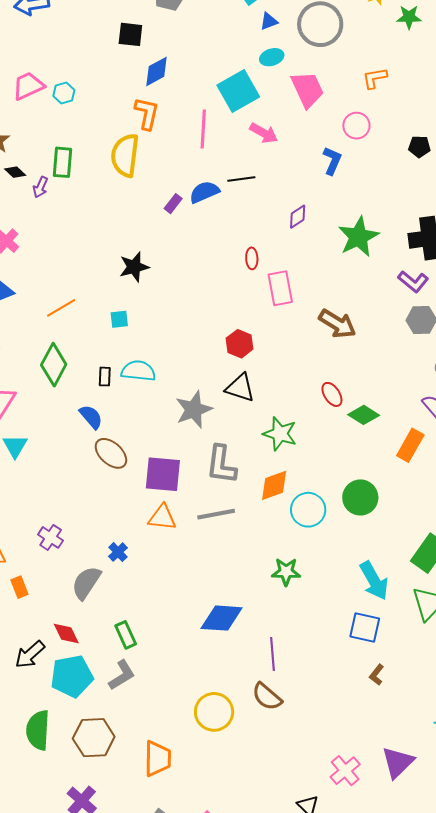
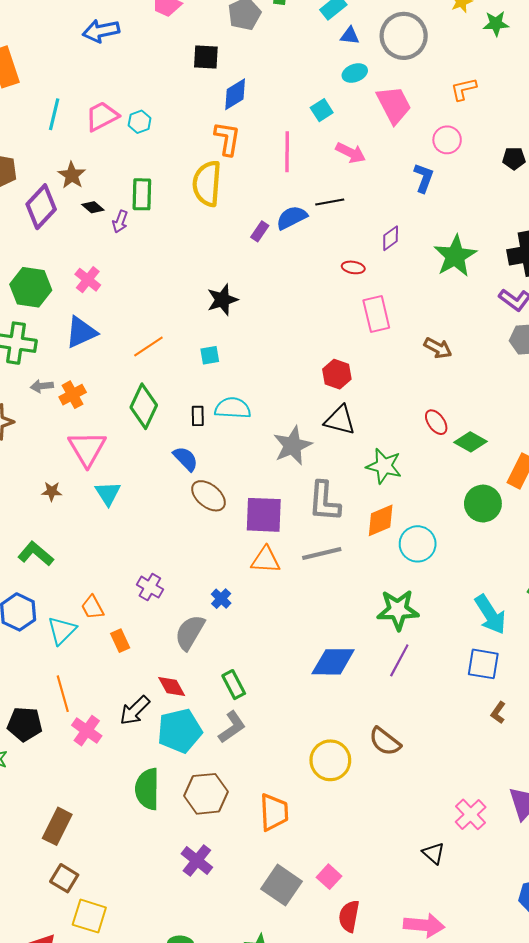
blue triangle: (269, 21) -> (350, 36), turned 30
cyan square: (238, 91) -> (322, 110), size x0.5
red ellipse: (252, 258) -> (353, 267), moved, turned -75
brown arrow: (337, 324) -> (438, 348), size x0.7
green circle: (360, 497) -> (483, 504), moved
green star: (286, 572) -> (398, 610), size x1.4
purple line: (273, 654) -> (399, 660), moved, turned 36

